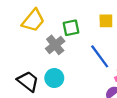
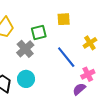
yellow square: (106, 21) -> (64, 19), moved

